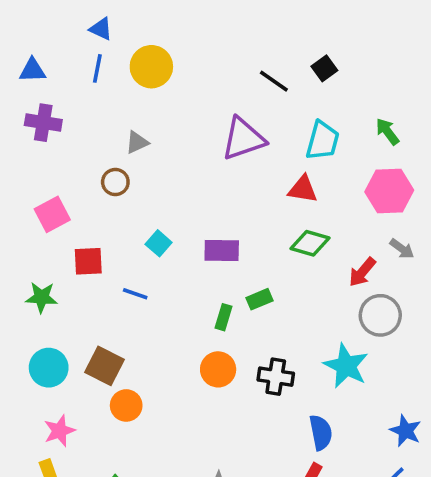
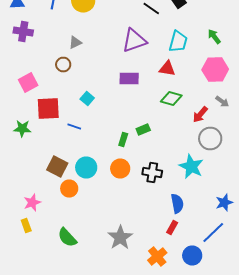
purple rectangle: (222, 250) -> (129, 78), moved
red square: (88, 261) -> (48, 108), size x1.4
cyan circle: (49, 368) -> (86, 168), moved
blue star: (405, 431) -> (224, 202), turned 30

